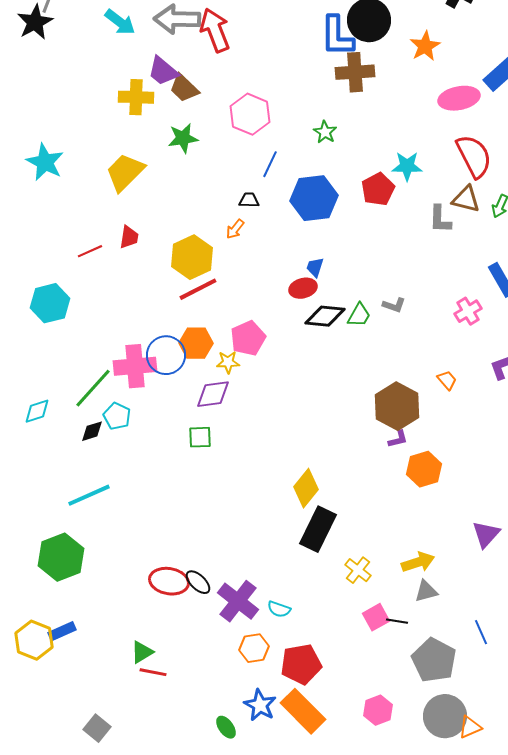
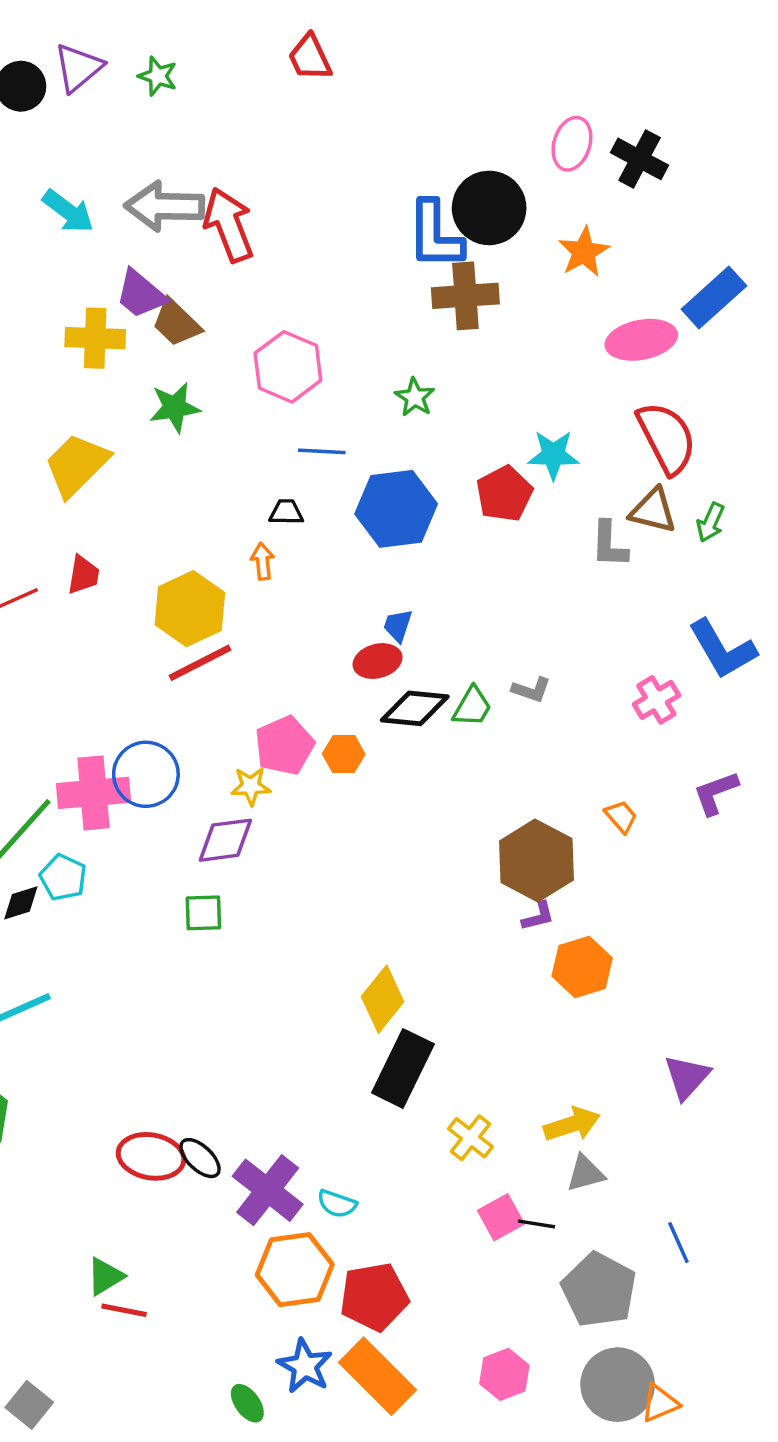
blue line: (270, 164) -> (322, 451), turned 68
orange arrow: (235, 229) -> (263, 561), turned 135
orange hexagon: (196, 343) -> (344, 754), moved, size x0.7
orange hexagon: (254, 648) -> (295, 1270), size x1.5

